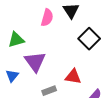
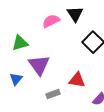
pink semicircle: (47, 18) -> (51, 21), turned -132

